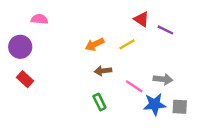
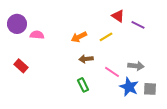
pink semicircle: (39, 19) -> (37, 35), moved
purple circle: (20, 47) -> (17, 24), moved
blue star: (155, 104) -> (129, 87), turned 30

